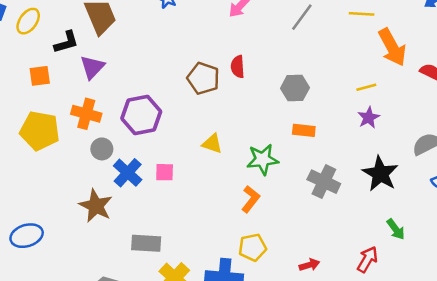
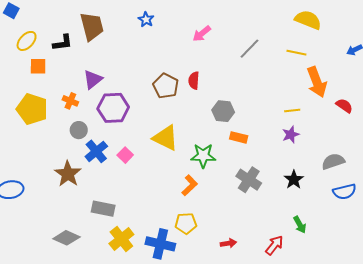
yellow ellipse: (28, 21) -> (27, 41), moved
purple triangle: (92, 67) -> (93, 79), moved
gray hexagon: (295, 88) -> (223, 111), moved
orange cross: (86, 114) -> (70, 101), size x0.7
yellow triangle: (212, 144) -> (166, 138), size x1.6
pink square: (165, 172) -> (125, 155), turned 35
black star: (380, 174) -> (294, 180), size x0.7

